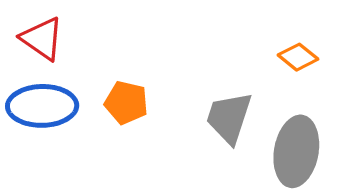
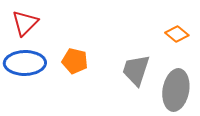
red triangle: (42, 39) -> (25, 23), turned 40

